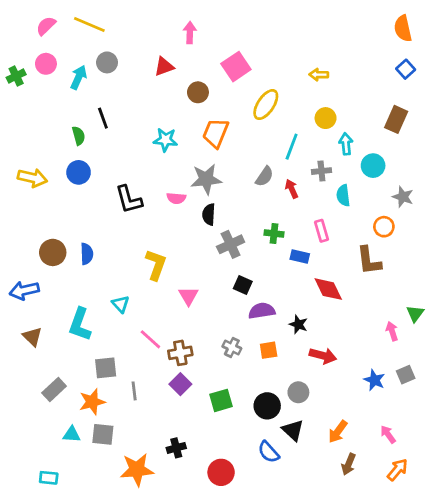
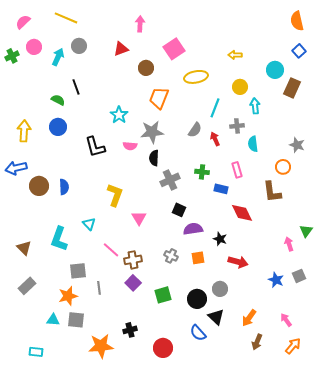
pink semicircle: (46, 26) -> (23, 22), moved
yellow ellipse: (266, 105) -> (196, 77), turned 45
green semicircle: (79, 136) -> (58, 100), turned -48
cyan star: (165, 140) -> (119, 115), moved, turned 30
cyan circle: (373, 166) -> (275, 70), moved
yellow arrow: (32, 178) -> (24, 131), turned -100
blue arrow: (24, 290) -> (16, 168), moved
gray rectangle: (54, 390) -> (27, 286), moved

